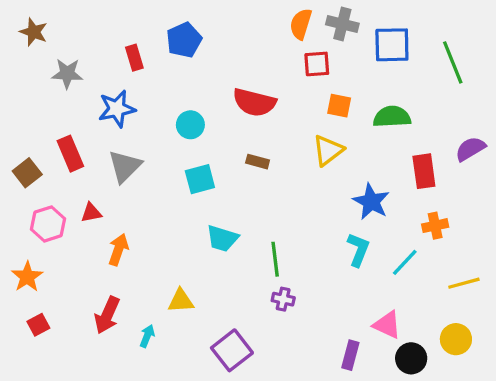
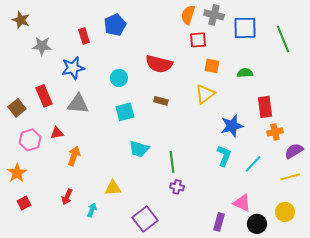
green semicircle: (392, 117) -> (245, 73), size x0.7
purple semicircle: (470, 149) -> (294, 151), moved
gray triangle: (125, 166) -> (78, 104), turned 50
blue star: (371, 202) -> (232, 126), turned 30
orange cross: (435, 226) -> (275, 132), moved
red arrow: (107, 315) -> (67, 197), size x0.7

